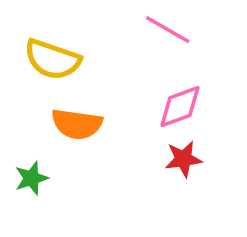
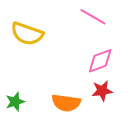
orange semicircle: (77, 124) -> (66, 103), moved

